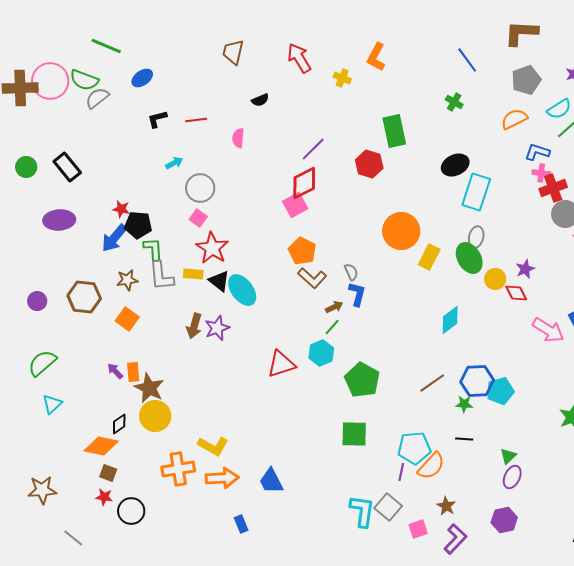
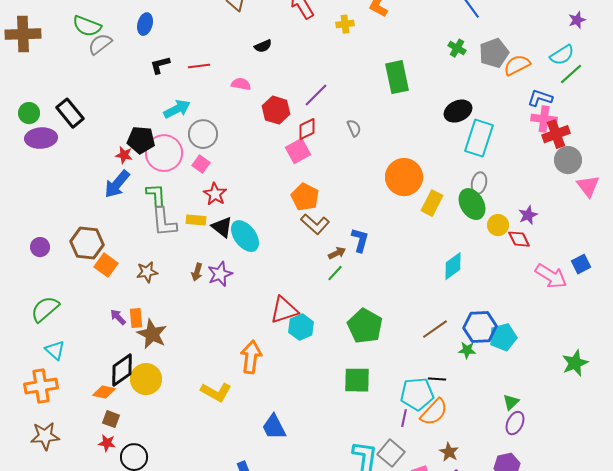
blue ellipse: (142, 78) -> (145, 24), turned -40
yellow cross: (342, 78) -> (345, 24), turned -30
gray pentagon: (526, 80) -> (494, 53), moved
pink circle: (50, 81) -> (164, 153), moved
pink semicircle: (238, 138) -> (241, 84), turned 96
cyan arrow: (174, 163) -> (177, 109), size x1.5
red hexagon: (369, 164) -> (276, 110), moved
pink cross: (541, 173) -> (544, 119), size x1.4
red diamond: (304, 183) -> (307, 129), size x0.7
purple ellipse: (59, 220) -> (41, 138), moved
black pentagon: (138, 225) -> (141, 140), moved
red star: (212, 248) -> (215, 194), size x0.7
gray semicircle: (351, 272) -> (354, 128), moved
brown star: (127, 280) -> (147, 272), moved
orange square: (127, 319) -> (106, 265), moved
brown arrow: (194, 326) -> (197, 272), size x0.7
cyan hexagon: (321, 353) -> (301, 327), moved
cyan triangle: (52, 404) -> (55, 350), turned -35
yellow circle: (155, 416) -> (146, 379), moved
black diamond: (119, 424) -> (122, 370), size x1.6
black line: (464, 439) -> (437, 379), moved
orange diamond: (101, 446) -> (104, 392), size x0.7
orange cross: (178, 469) -> (41, 386), moved
orange arrow: (222, 478) -> (251, 357), moved, turned -80

